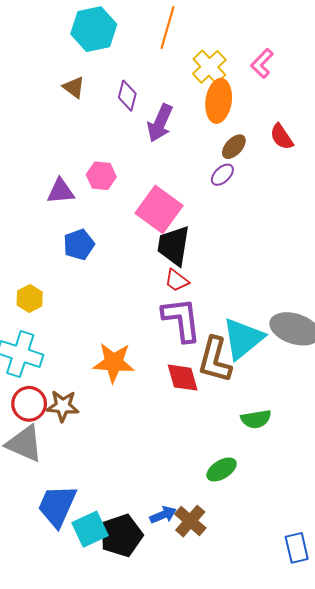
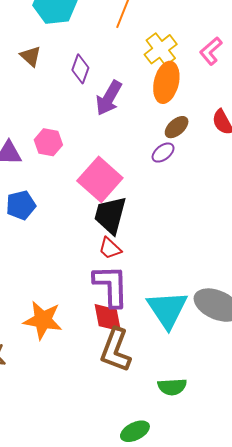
cyan triangle: (243, 339) -> (167, 309), turned -30
brown L-shape: (215, 360) -> (116, 350), moved
red diamond: (183, 378) -> (108, 318), moved

